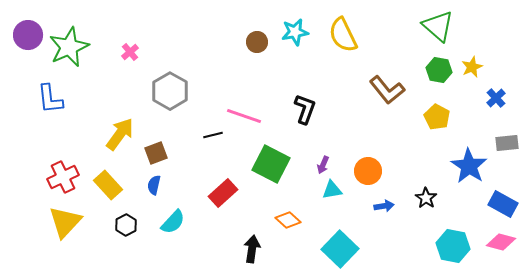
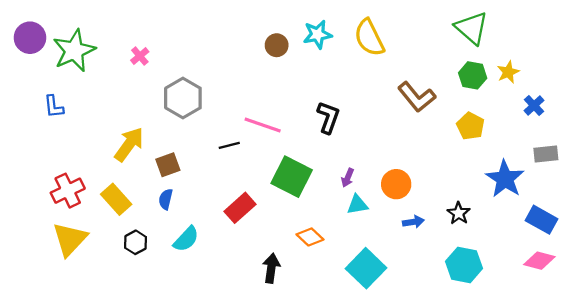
blue L-shape: (50, 99) -> (54, 107), size x0.7
cyan hexagon: (453, 246) -> (464, 265), moved

